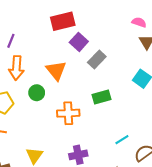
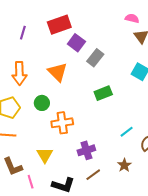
purple line: (11, 41) -> (23, 33), moved
green circle: (37, 93) -> (42, 103), moved
orange cross: (68, 113) -> (62, 123), moved

